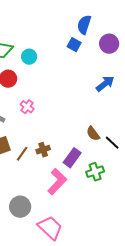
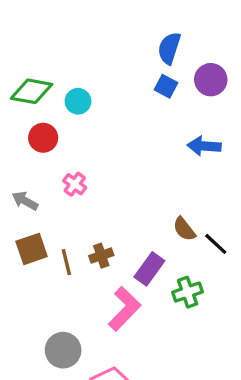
blue square: (74, 45) -> (166, 86), moved
blue arrow: (105, 84) -> (204, 146), turned -138
brown line: (22, 154) -> (66, 262), turned -49

